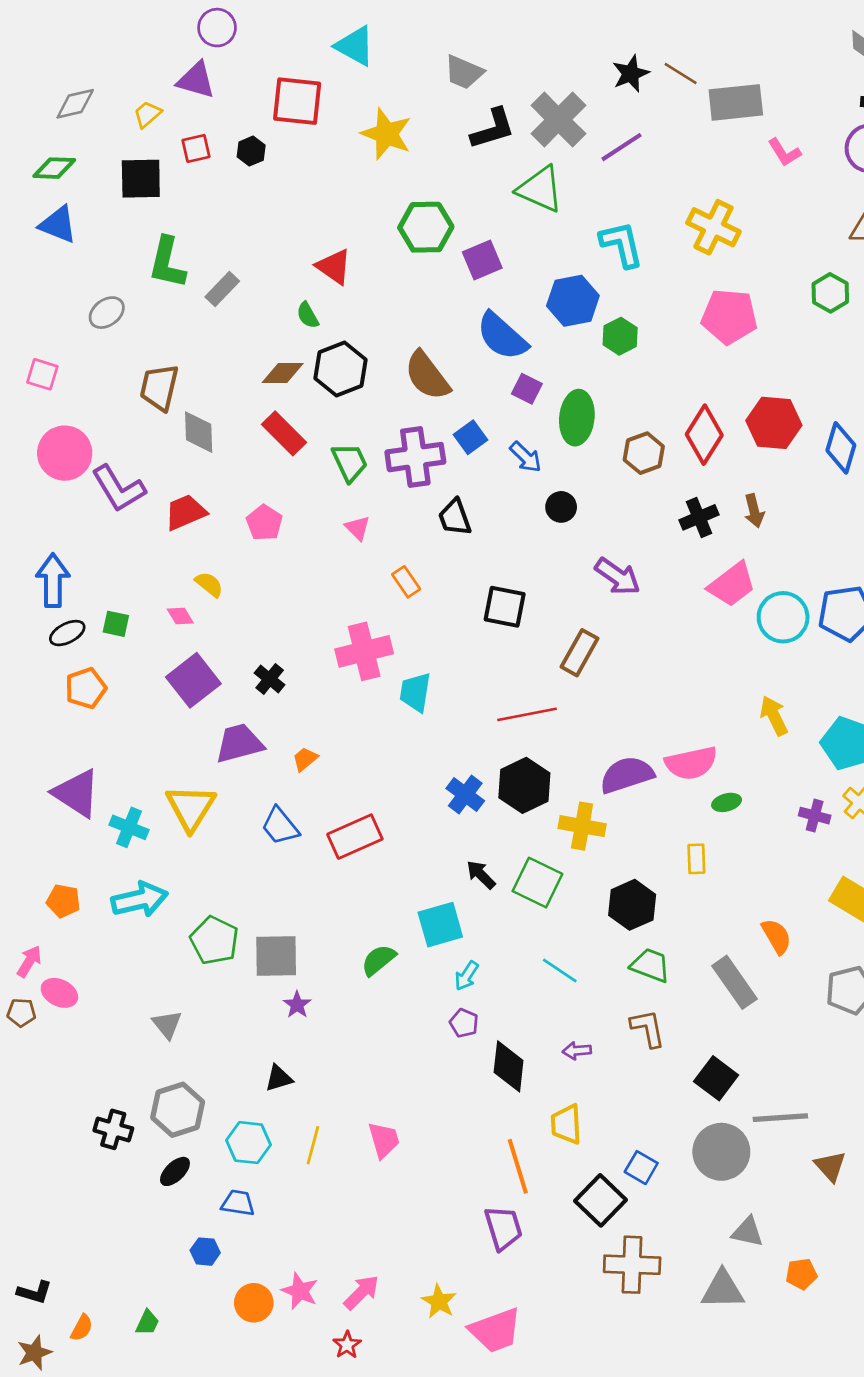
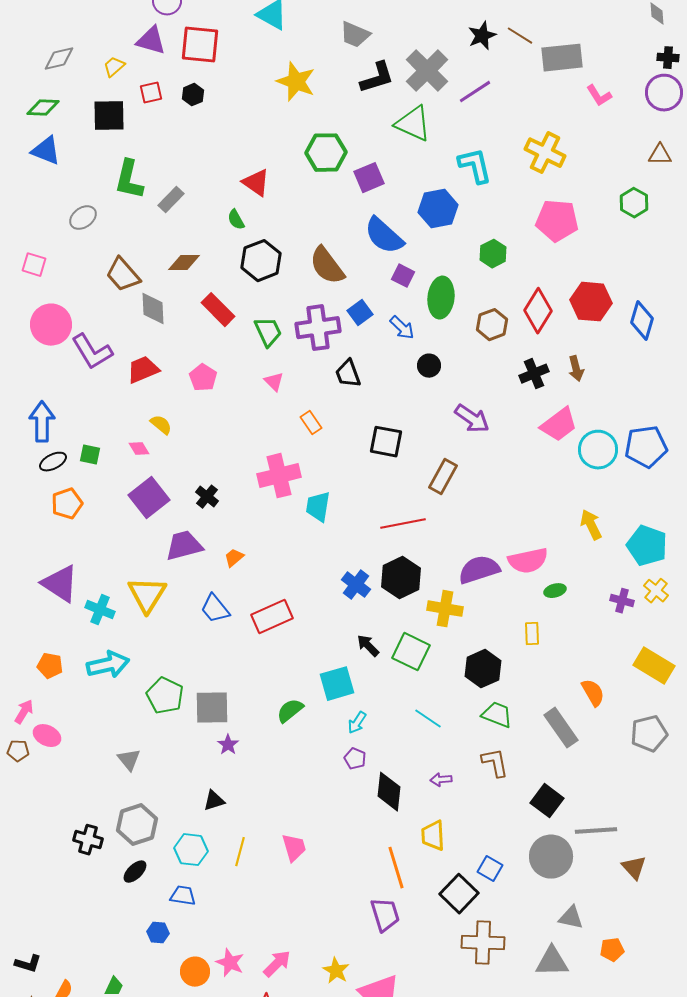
red square: (297, 101) -> (200, 45), moved
green hexagon: (620, 336) -> (493, 254), moved
brown diamond: (283, 373) -> (184, 263), moved
brown trapezoid: (159, 387) -> (123, 275), turned -54

